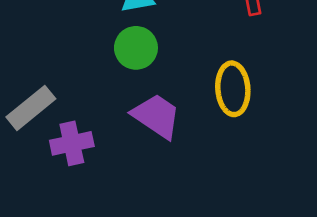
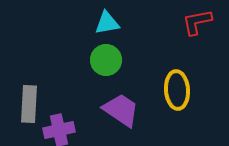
gray rectangle: (31, 108) -> (29, 104), turned -48

